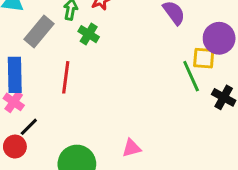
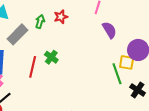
green cross: (89, 34) -> (51, 57), moved

